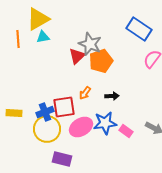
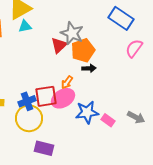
black arrow: (112, 96) -> (89, 68), moved
pink ellipse: (81, 127) -> (63, 98), moved

